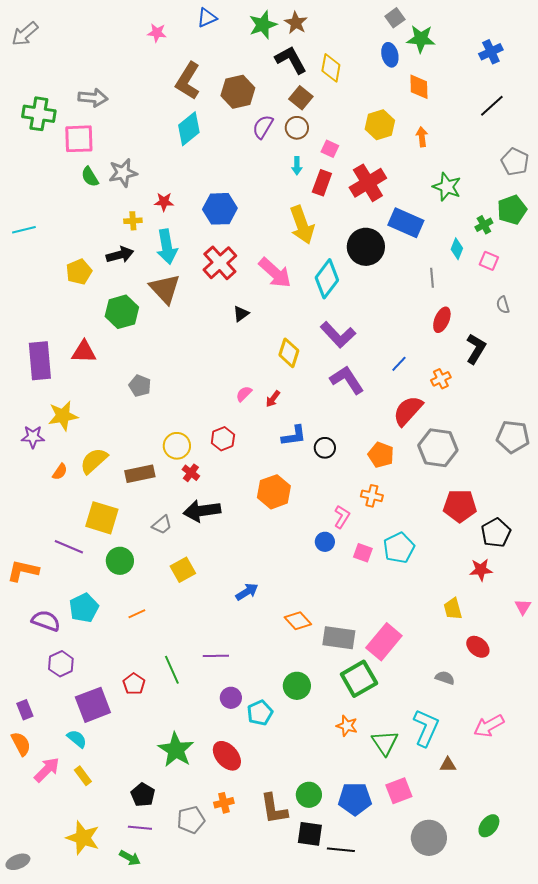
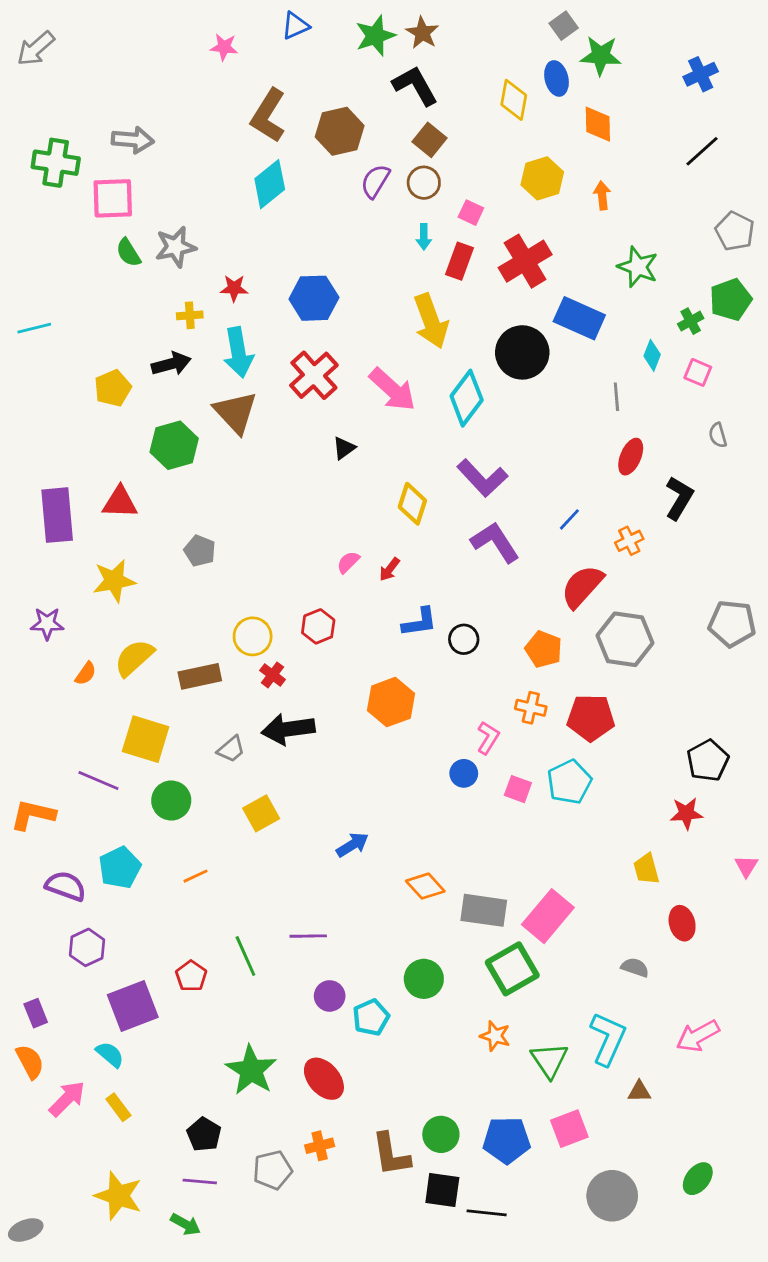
yellow diamond: (331, 68) -> (514, 100), moved
yellow star: (63, 416) -> (114, 581), moved
red pentagon: (460, 506) -> (591, 718), moved
red ellipse: (478, 647) -> (682, 923), turned 35

